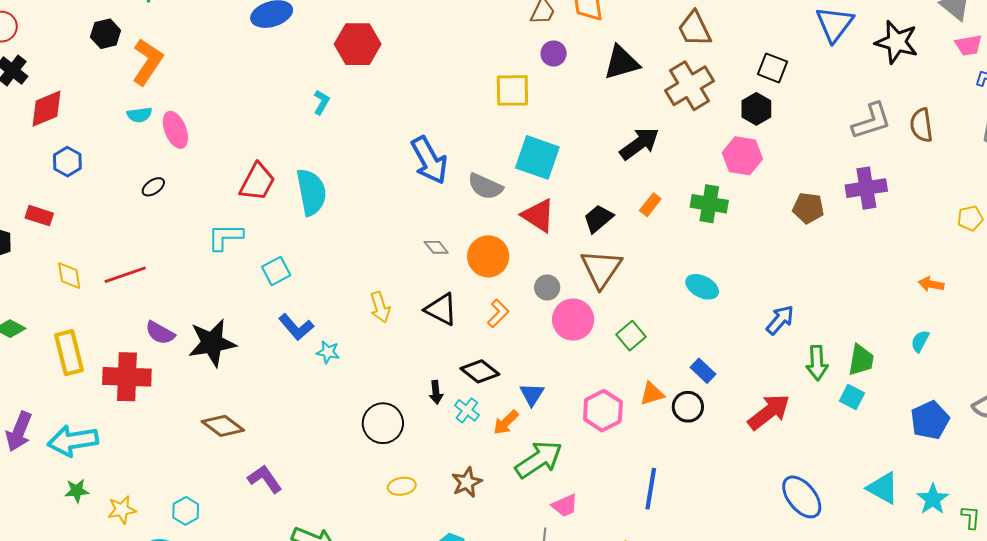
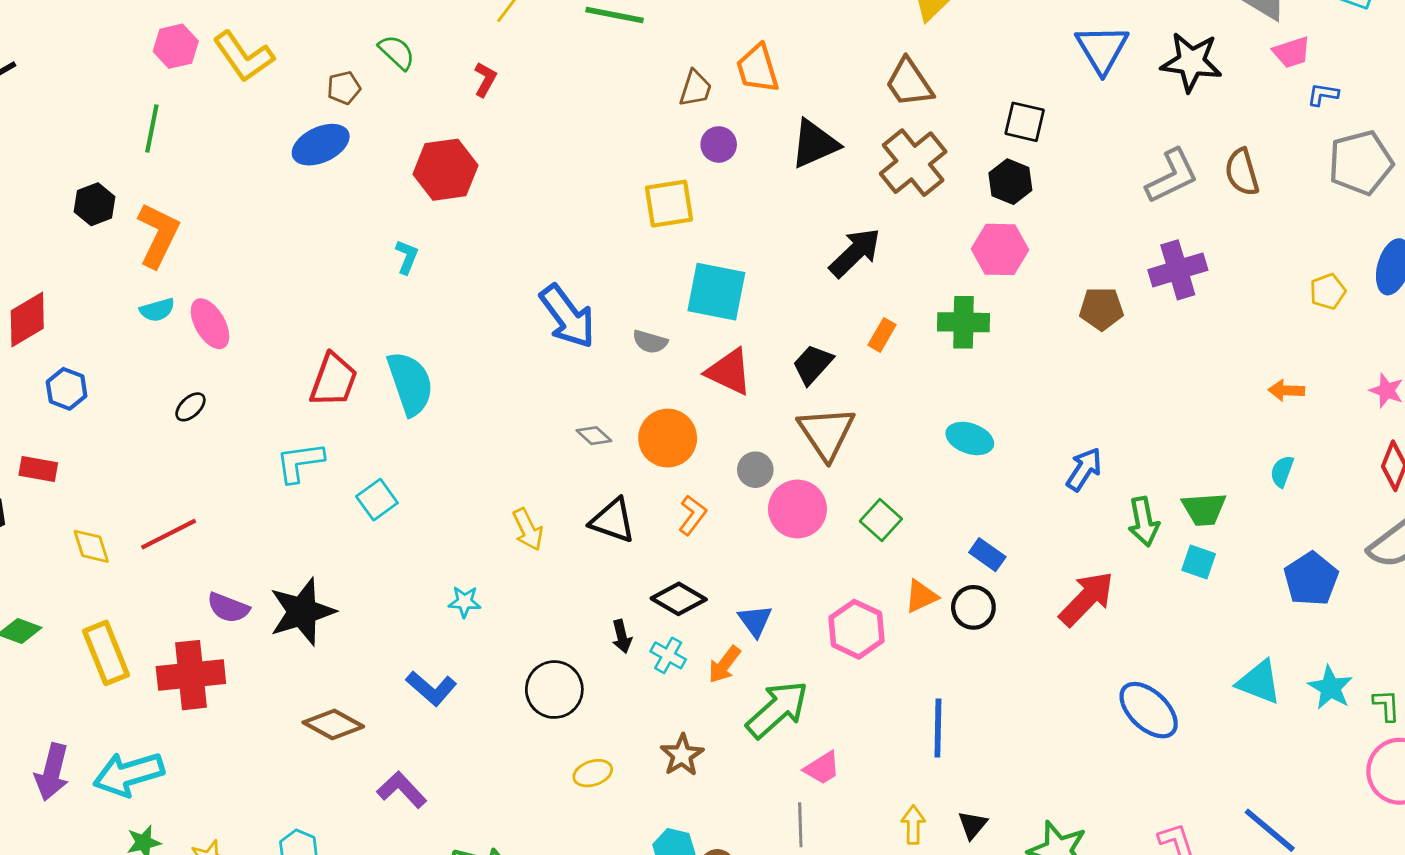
gray semicircle: (485, 186) -> (650, 342), size x0.7
blue L-shape: (296, 327) -> (431, 688), moved
green trapezoid: (861, 360) -> (1204, 509), turned 84

